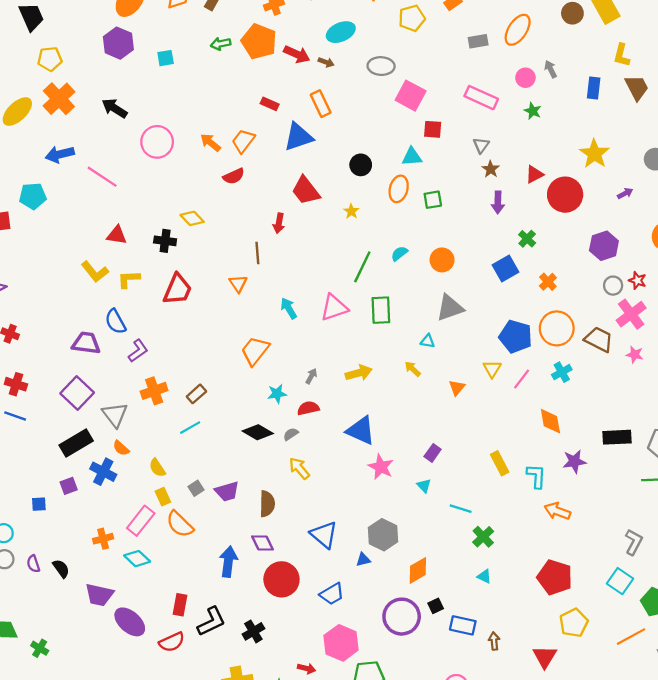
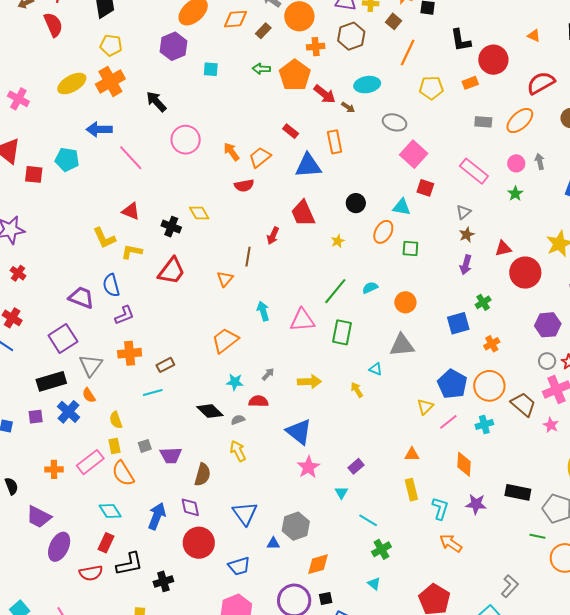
orange triangle: (457, 388) -> (412, 454), moved, turned 35
cyan diamond: (137, 559) -> (110, 511), moved
purple ellipse: (130, 622) -> (59, 547), turned 60

